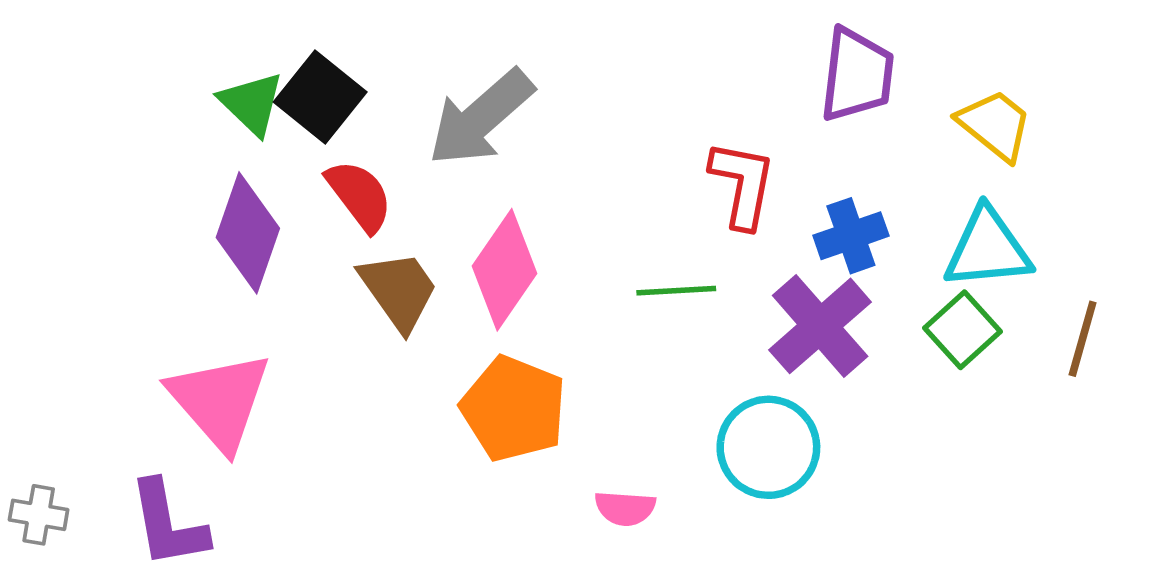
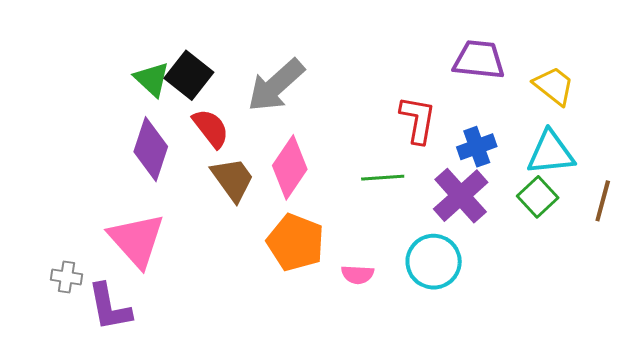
purple trapezoid: (857, 75) -> (479, 60), turned -90
pink semicircle: (625, 508) -> (358, 275), moved
gray cross: (39, 515) -> (67, 277), moved

